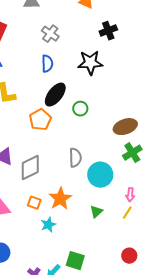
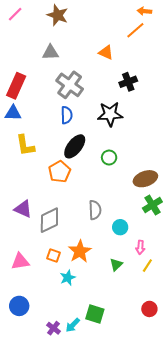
gray cross: (50, 34) -> (70, 85), size x1.5
green circle: (80, 109) -> (109, 158), moved
cyan circle: (100, 175) -> (120, 227), size x0.6
pink arrow: (130, 195) -> (140, 247), moved

